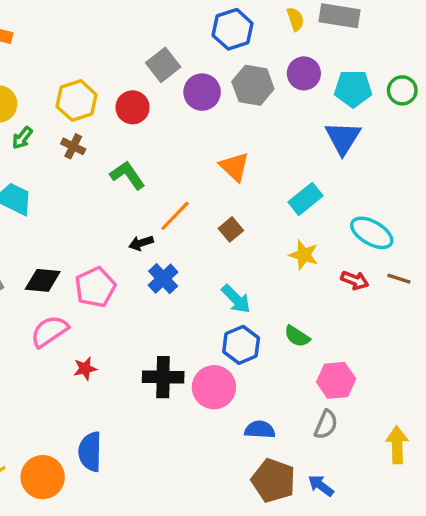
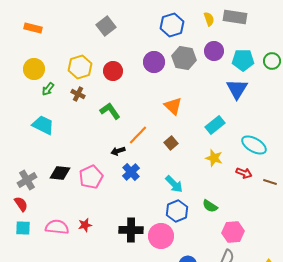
gray square: (163, 65) -> (106, 26), moved
brown line: (399, 279) -> (270, 182), moved
pink semicircle: (49, 331) -> (57, 227), moved, turned 40

